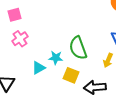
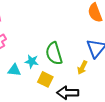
cyan triangle: (39, 68) -> (14, 70), turned 32

